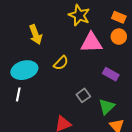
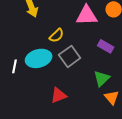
cyan ellipse: (24, 70) -> (39, 58), moved
gray square: (83, 95) -> (70, 56), moved, size x1.5

